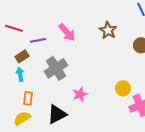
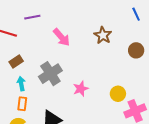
purple line: (38, 40) -> (32, 17), moved
cyan arrow: (20, 74) -> (21, 84), moved
pink star: (80, 94) -> (81, 89), moved

